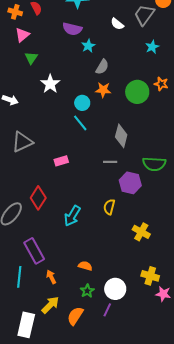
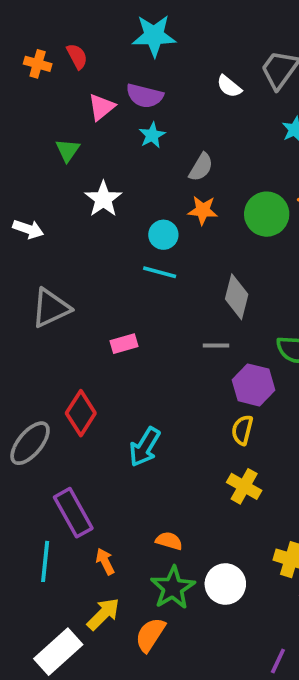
pink triangle: (22, 35) -> (101, 107), moved
cyan star: (88, 46) -> (152, 135), moved
cyan line: (80, 123) -> (160, 272), turned -36
yellow semicircle: (109, 207) -> (242, 430), moved
yellow cross: (141, 232) -> (244, 486), moved
green star: (87, 291) -> (173, 588), size x1.6
purple line: (107, 310) -> (278, 661), moved
white rectangle: (26, 325) -> (58, 652), turned 35

